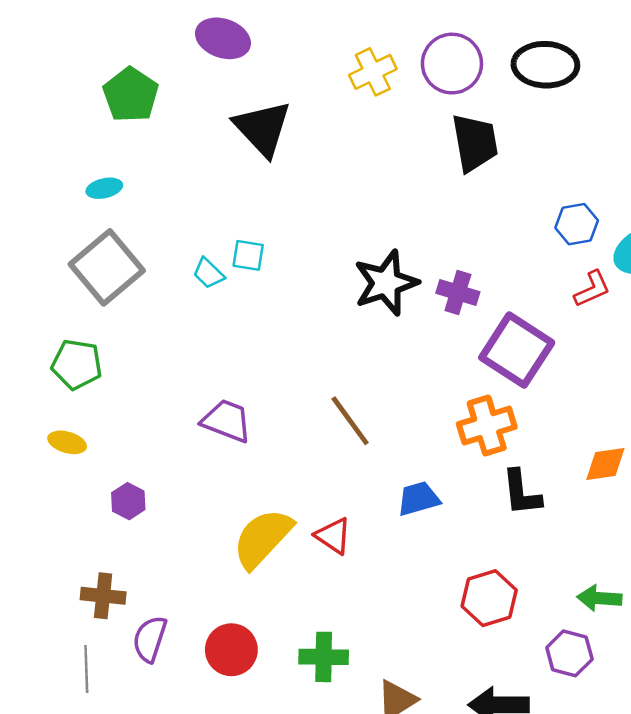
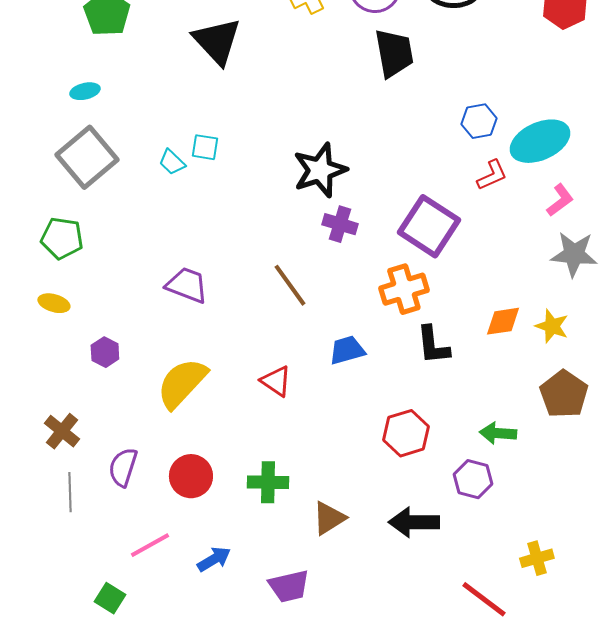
purple cross: (458, 293) -> (340, 224), moved
yellow semicircle: (263, 538) -> (182, 383), moved
brown cross: (103, 596) -> (62, 431), moved, turned 33

